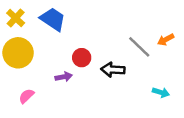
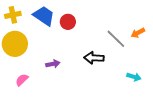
yellow cross: (16, 18) -> (13, 15), turned 35
red circle: (82, 58) -> (68, 22), moved

